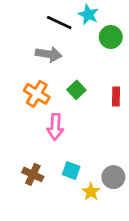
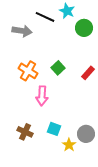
gray arrow: (49, 54) -> (22, 31), moved
red rectangle: (116, 96) -> (88, 73), turned 40

